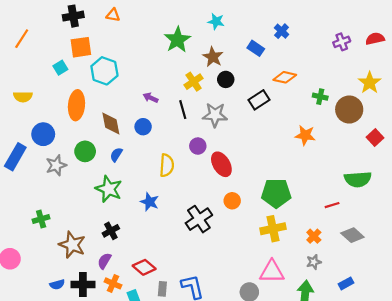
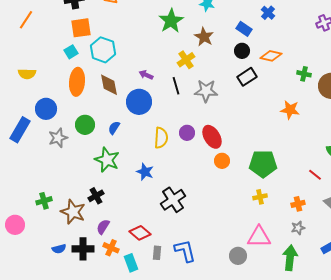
cyan square: (60, 68) -> (71, 52), moved
black circle: (226, 79) -> (242, 51), moved
brown diamond: (111, 123) -> (109, 85), moved
blue circle: (143, 127) -> (139, 102), size x1.6
purple circle: (198, 146) -> (187, 133), moved
orange circle: (232, 201) -> (222, 161), moved
red line: (332, 205) -> (315, 175), turned 56
green cross: (41, 219) -> (44, 201), moved
black cross: (199, 219) -> (173, 200), moved
yellow cross: (273, 229) -> (260, 197), size x0.6
black cross: (111, 231) -> (96, 196), moved
orange cross: (314, 236) -> (298, 204), turned 32

